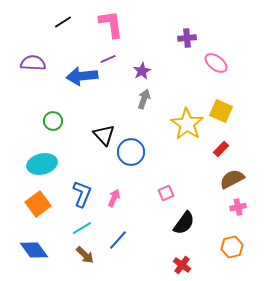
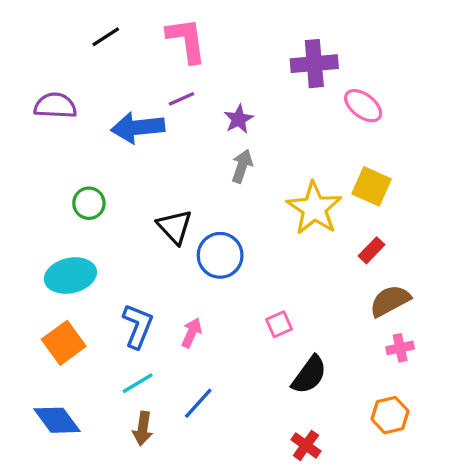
purple cross: (187, 38) -> (314, 64), size x1.5
brown arrow: (85, 255) -> (143, 429), turned 54

